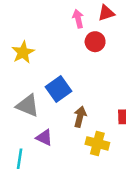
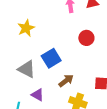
red circle: (95, 42) -> (86, 38), moved
brown arrow: (80, 117) -> (66, 81), turned 35

